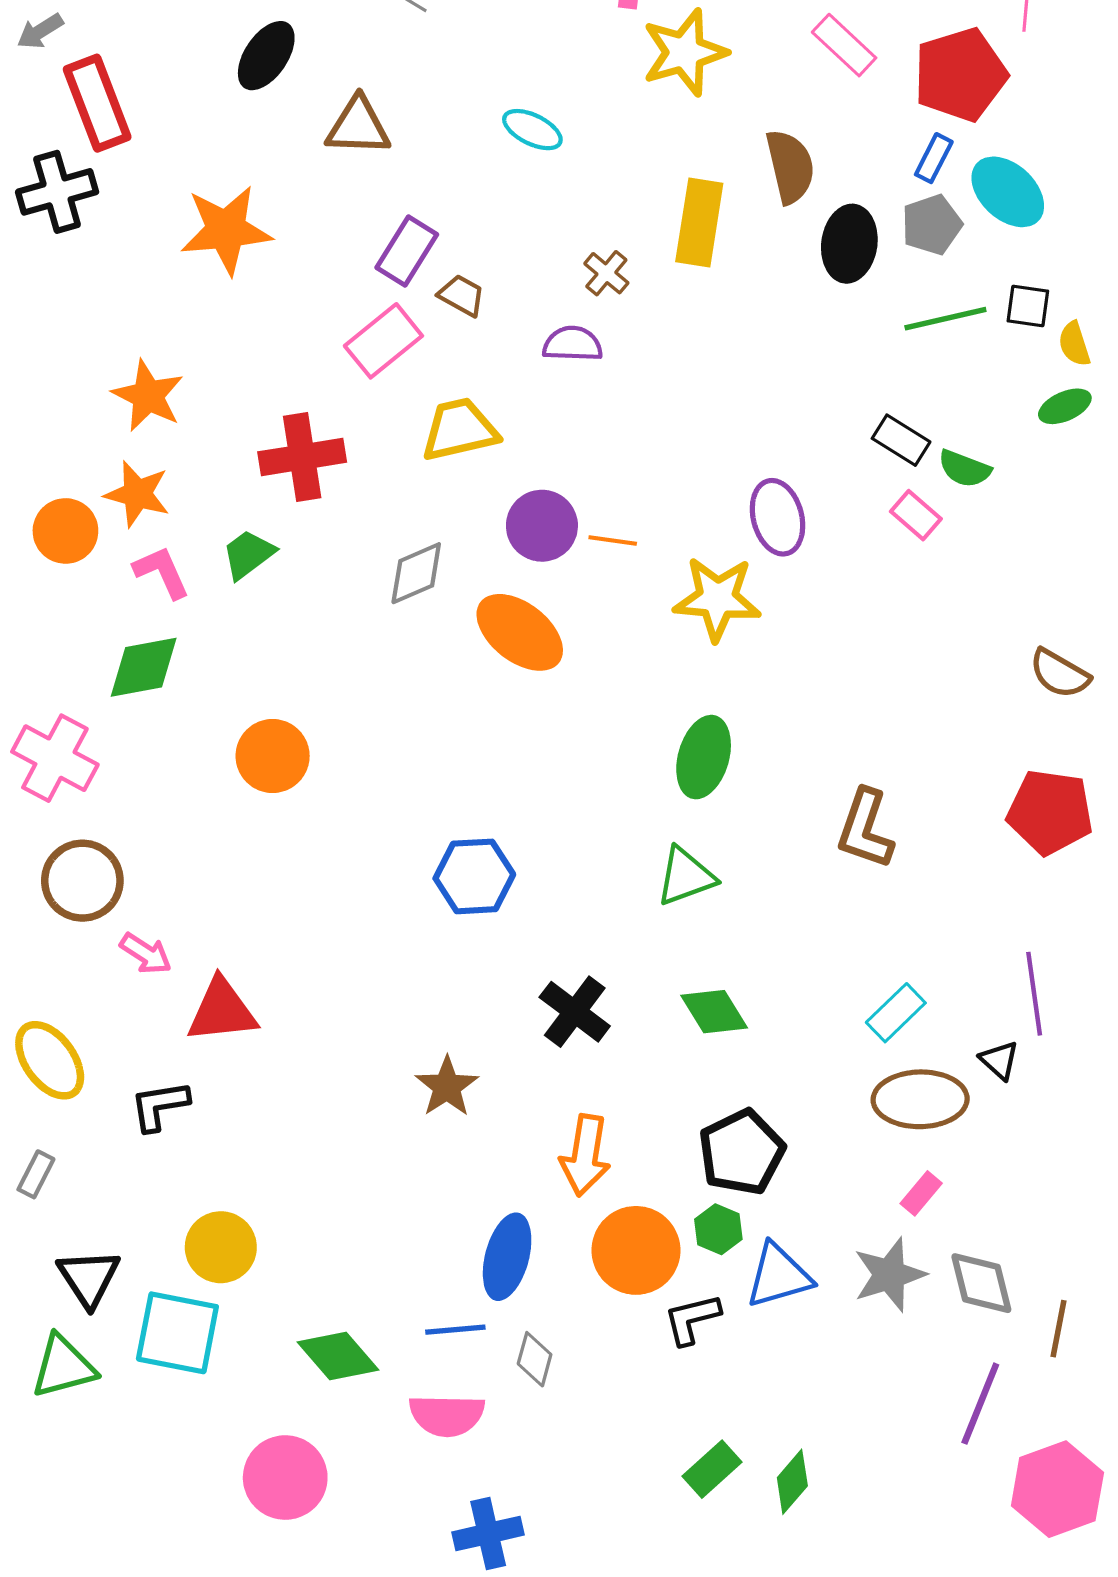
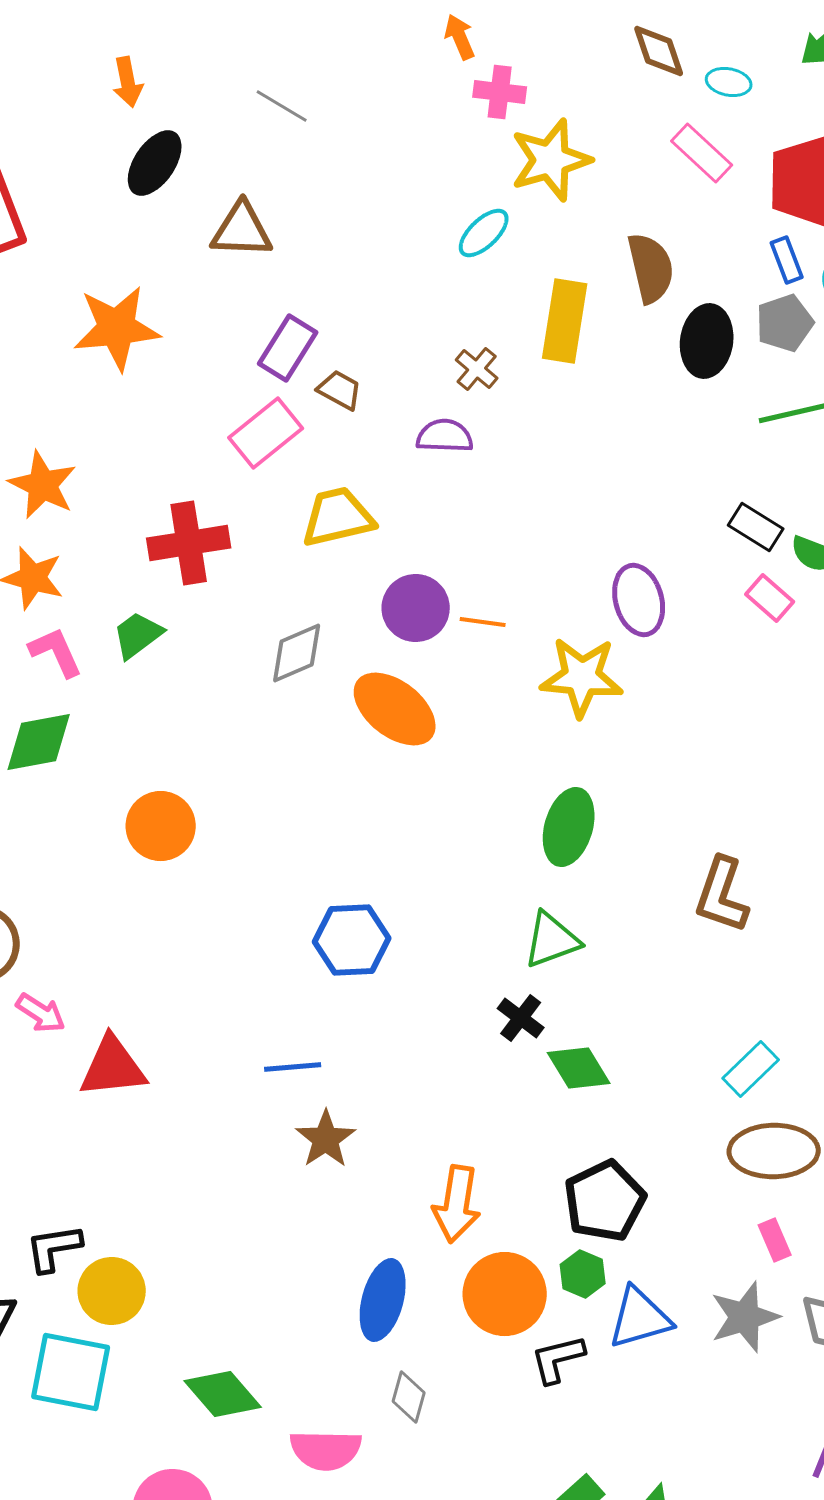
cyan ellipse: (532, 130) -> (484, 233), moved, turned -70
blue rectangle: (934, 158) -> (787, 260), turned -48
black cross: (575, 1012) -> (521, 1018), moved, size x0.7
black L-shape: (160, 1106) -> (54, 1248), moved
pink rectangle: (921, 1193) -> (775, 1240), turned -63
blue line: (455, 1330) -> (293, 1067), moved

